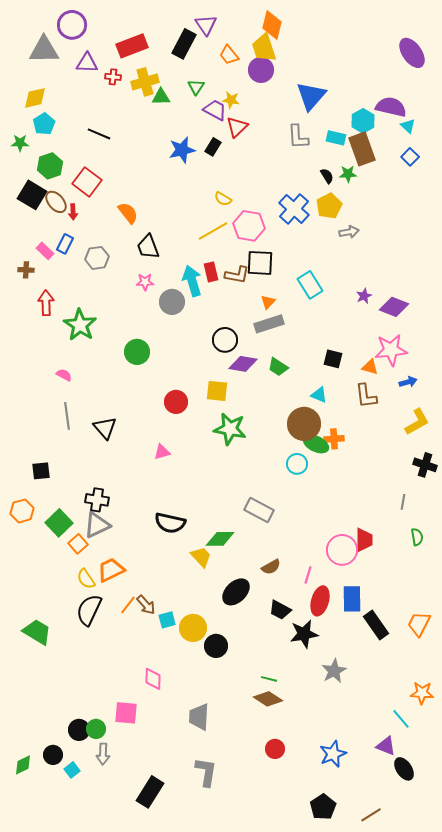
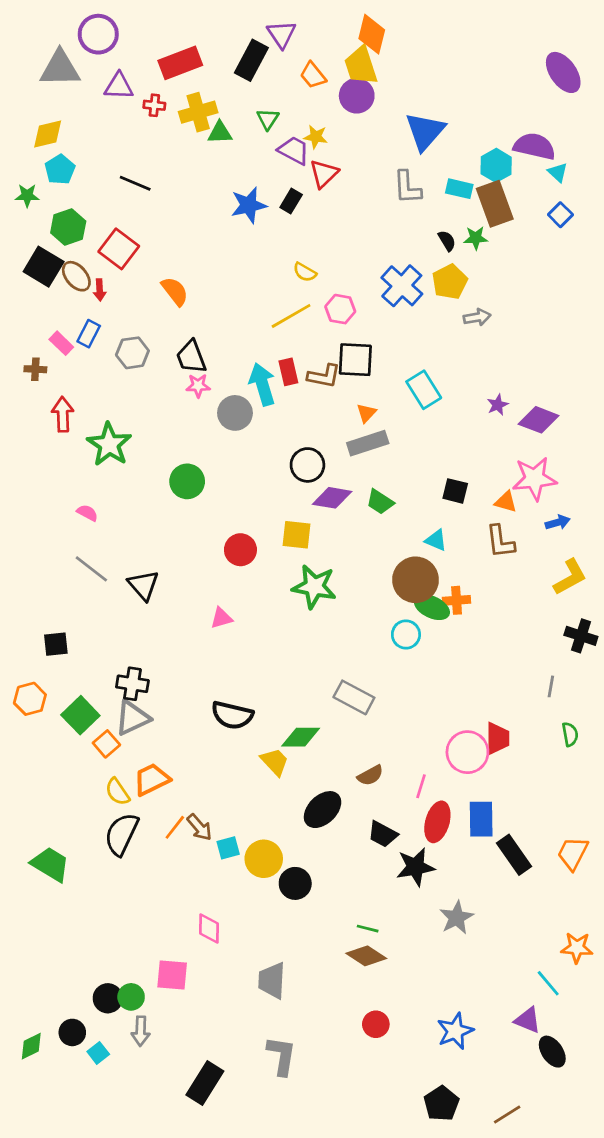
pink hexagon: (249, 226) -> (340, 309), size x0.7
black trapezoid: (148, 247) -> (191, 357), moved
gray line: (67, 416) -> (91, 569), turned -44

